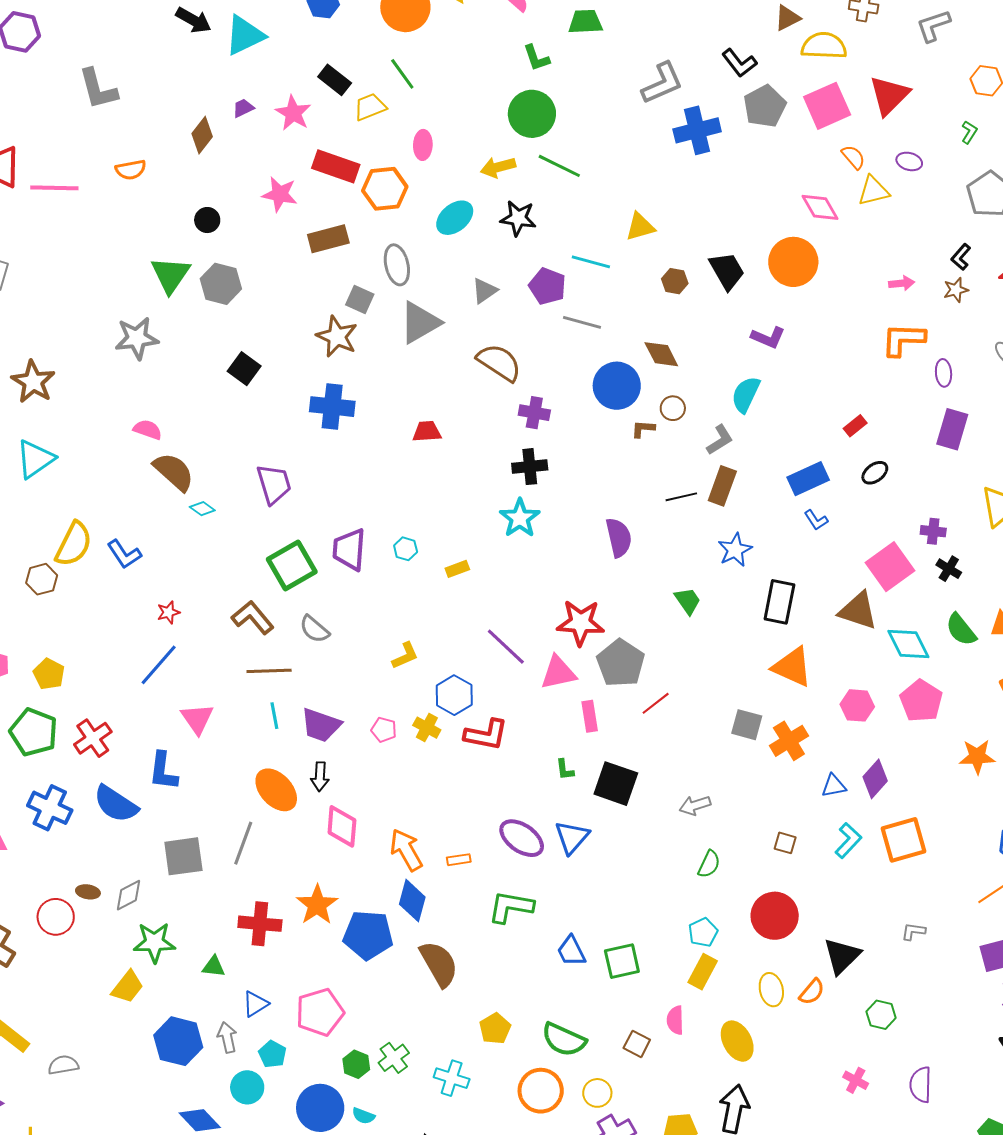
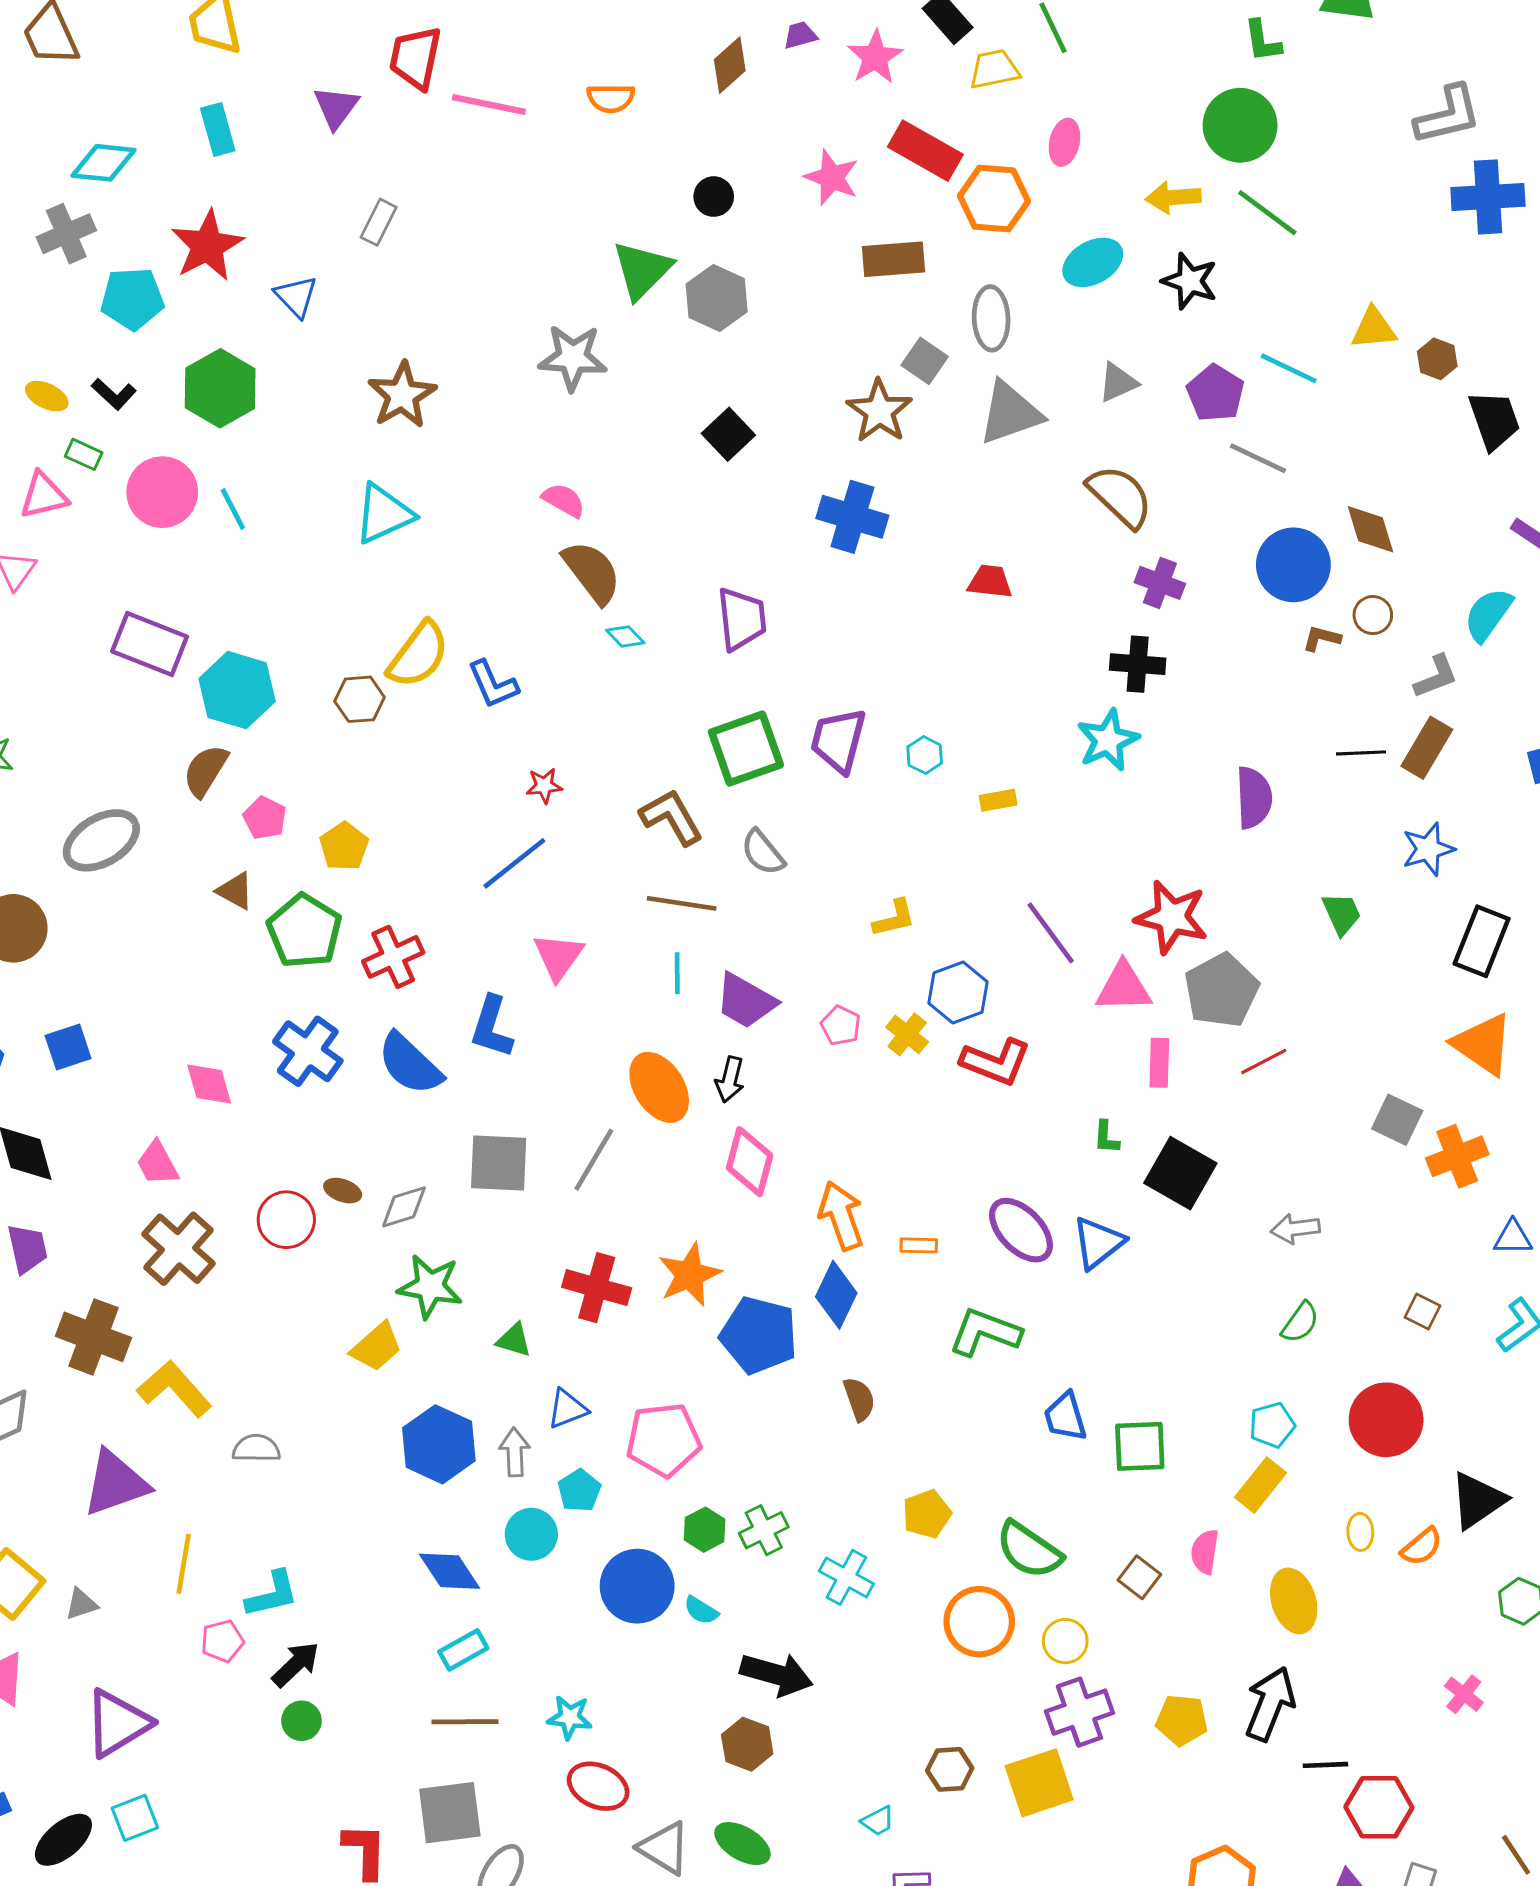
brown hexagon: (675, 281) -> (1437, 359), moved
brown semicircle: (439, 964) -> (859, 1399), size x0.6
yellow ellipse: (771, 990) -> (1360, 1532), size x0.7

